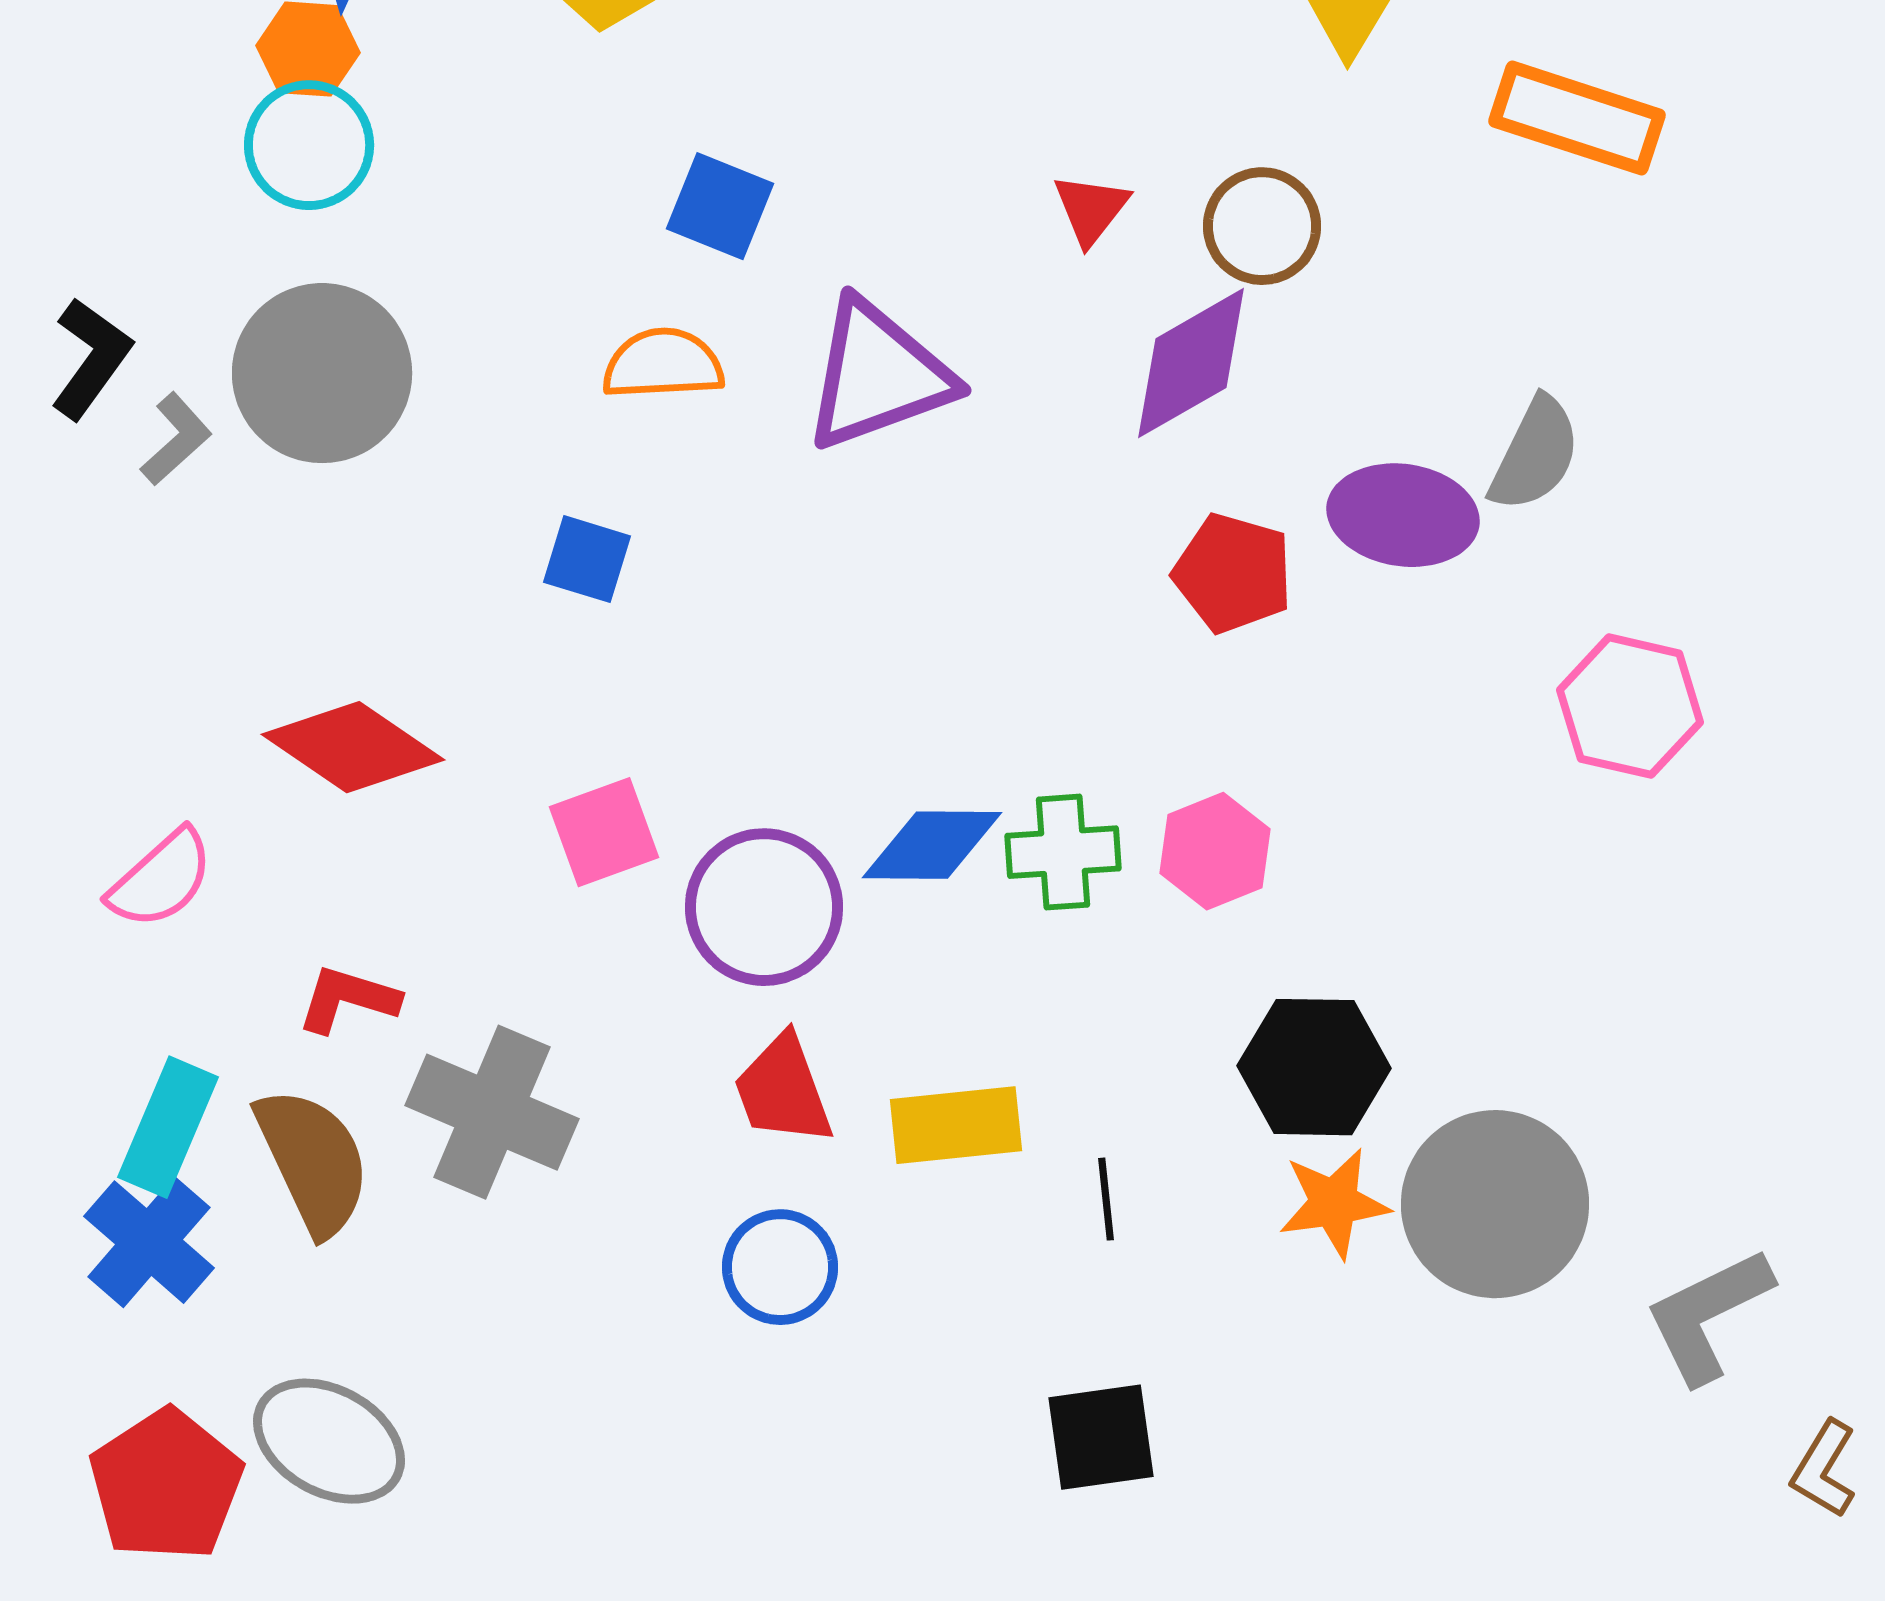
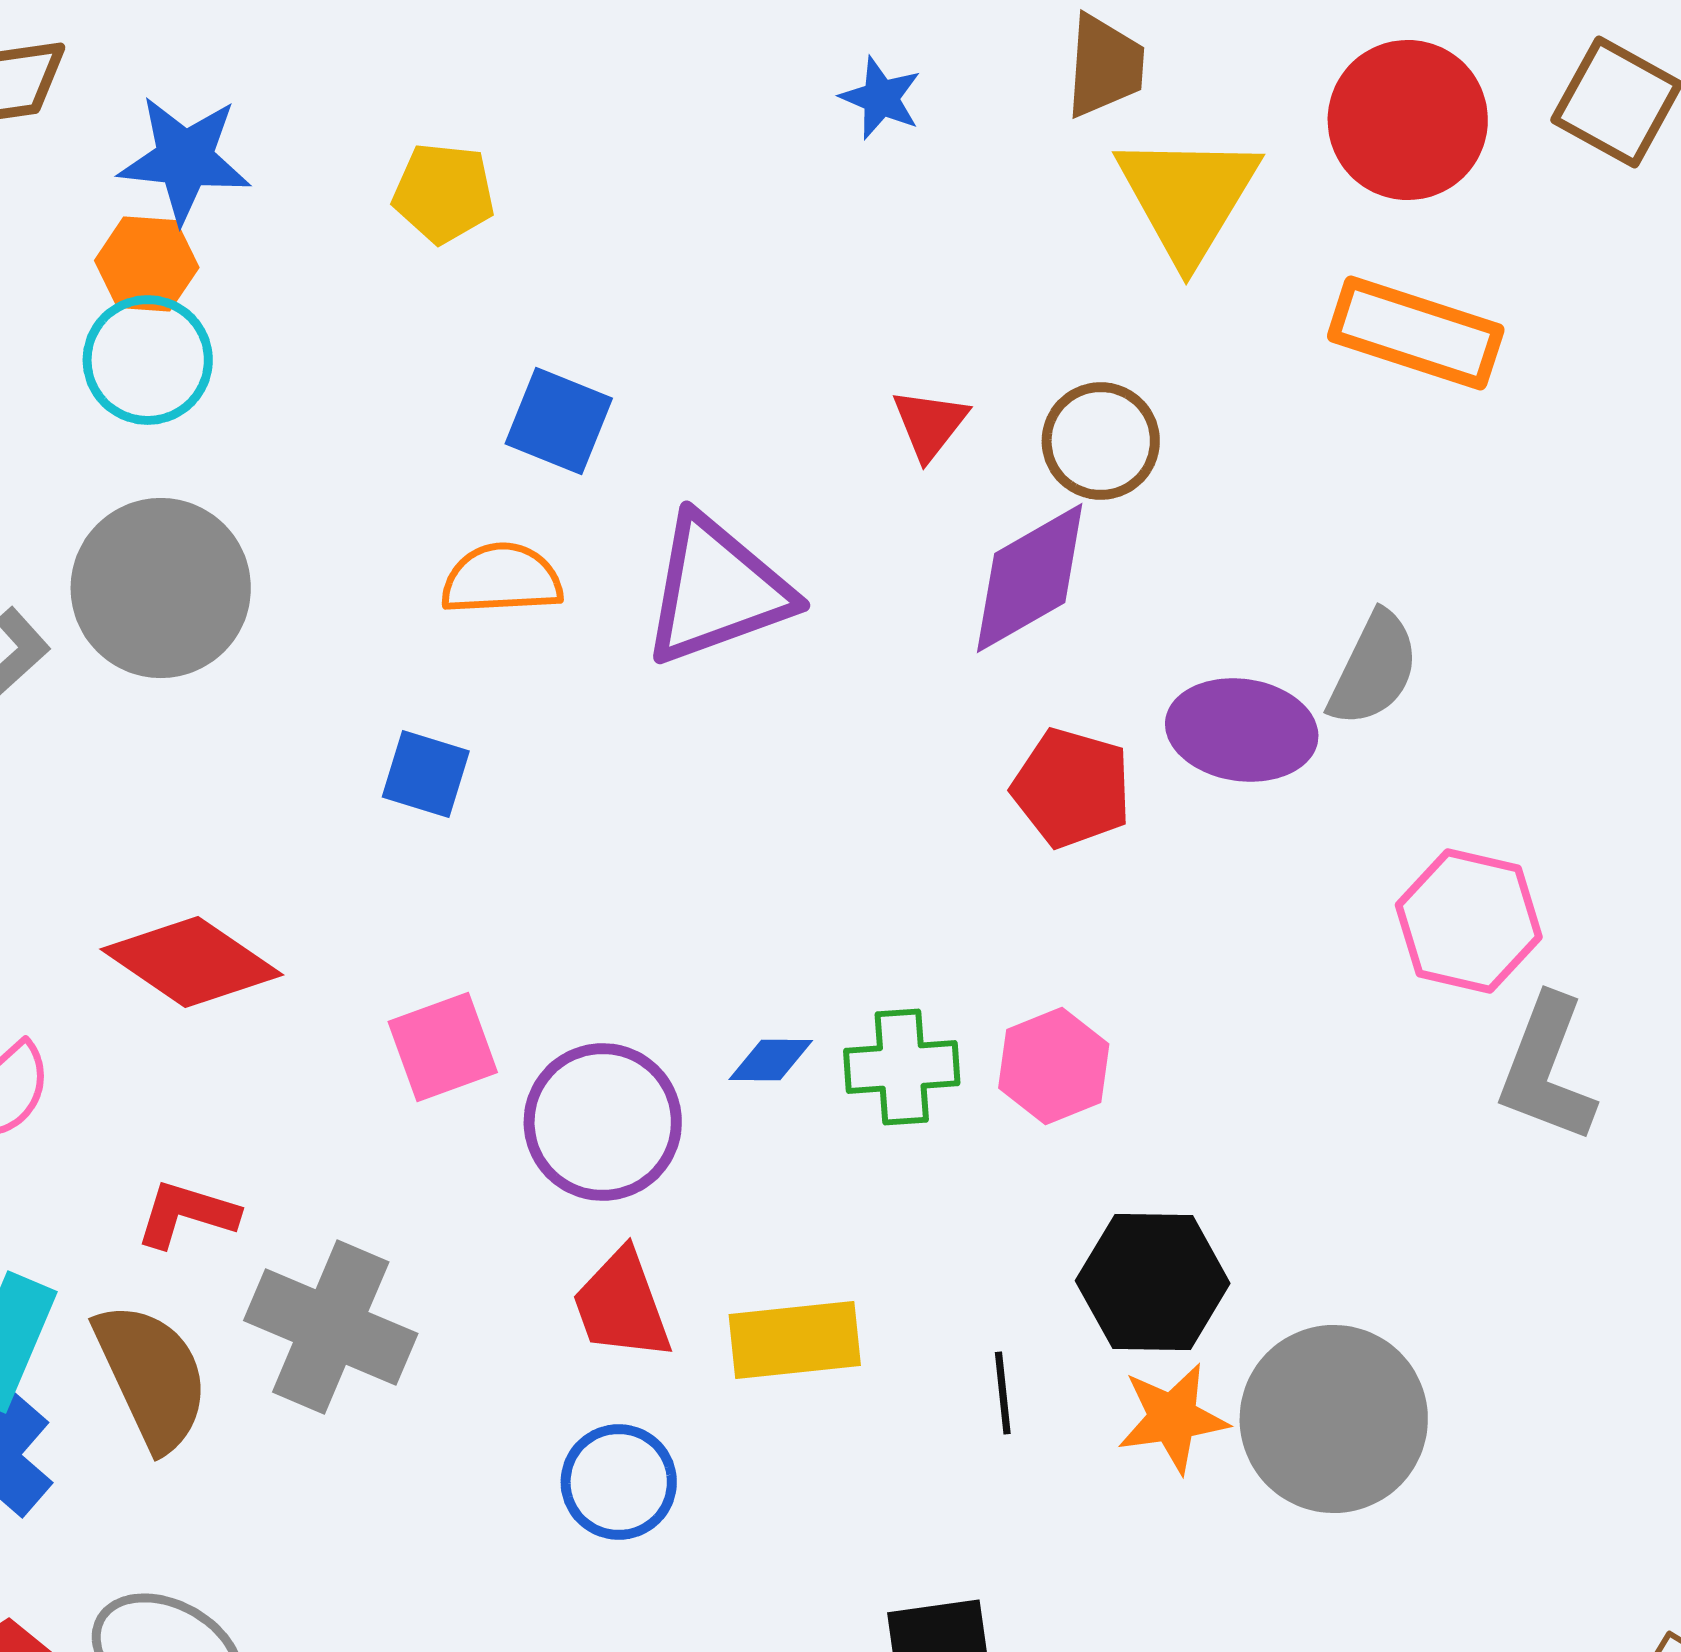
blue diamond: (932, 845) -> (771, 1060), size x0.6
black line: (1106, 1199) -> (1003, 1393), moved
gray L-shape: (1708, 1315) -> (1547, 1069), moved, turned -43

